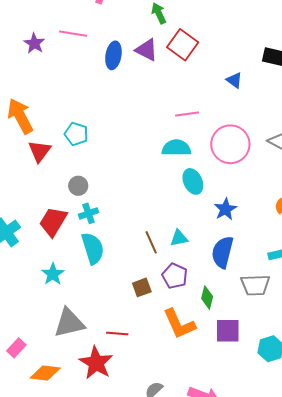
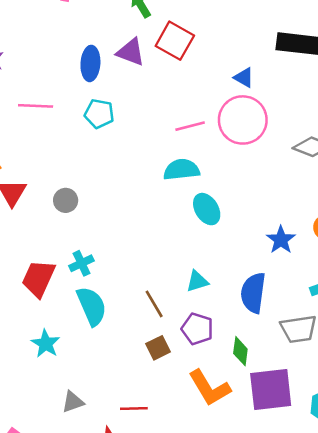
pink line: (73, 34) -> (36, 106), moved
cyan pentagon: (76, 134) -> (99, 114), moved
pink circle: (230, 144) -> (243, 120), moved
gray circle: (78, 186) -> (66, 200), moved
blue star: (225, 209) -> (281, 240), moved
brown line: (151, 242) -> (154, 304), moved
gray triangle: (69, 323) -> (73, 402), size x0.6
purple square: (228, 331) -> (271, 390), size x1.4

